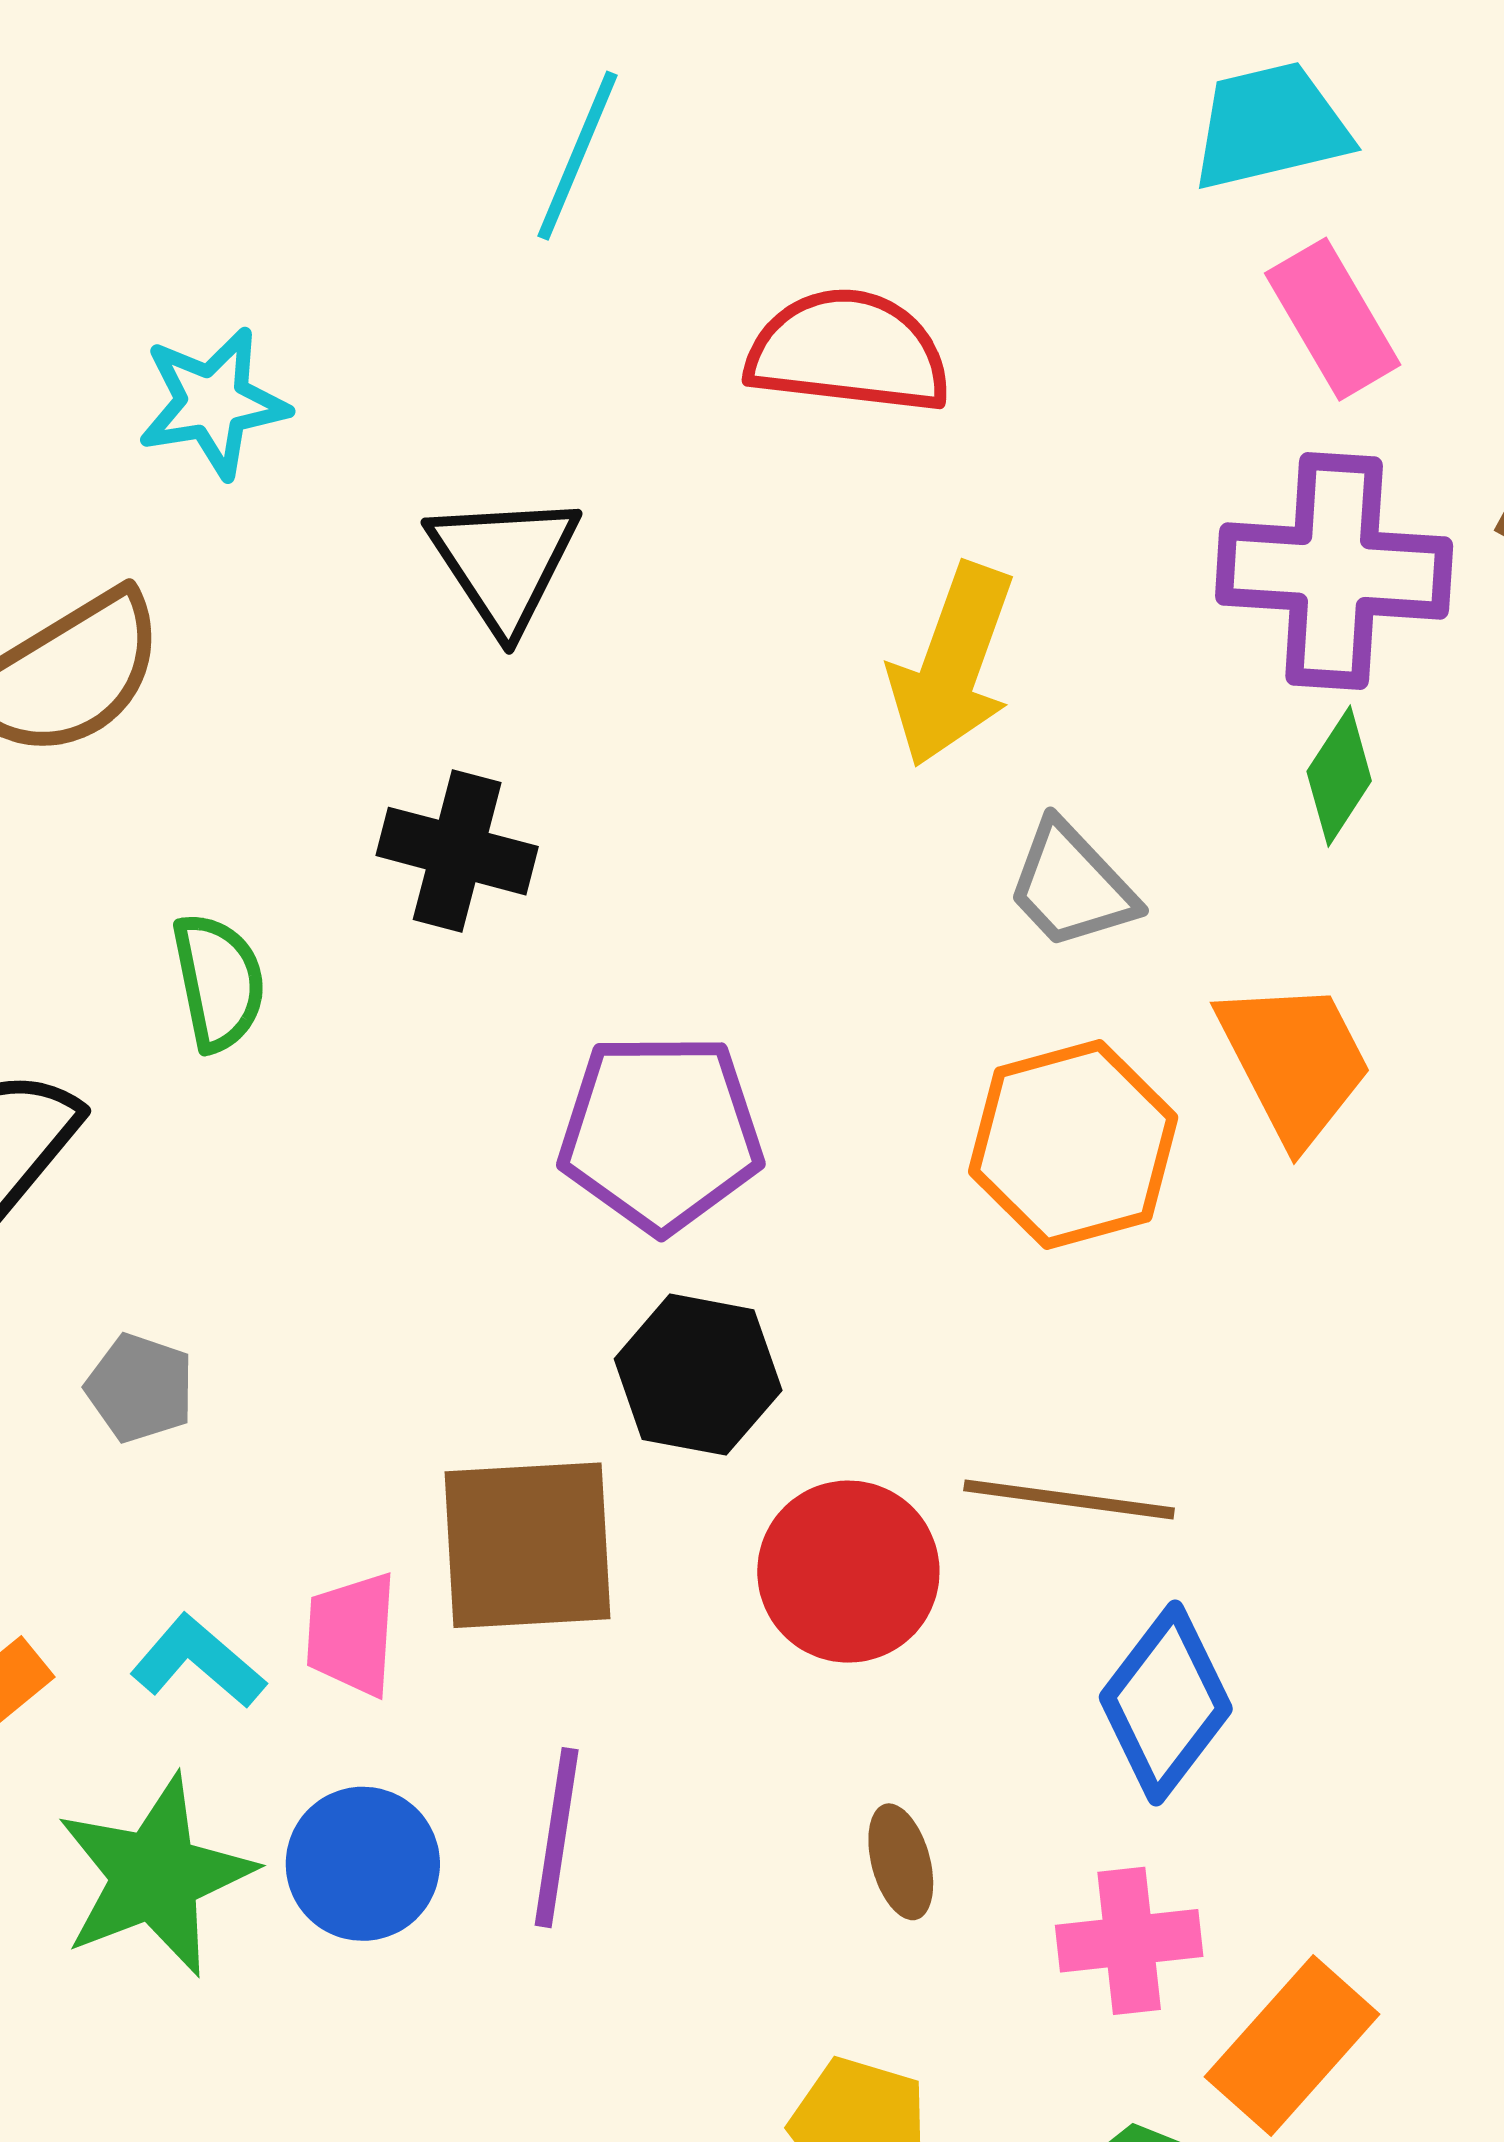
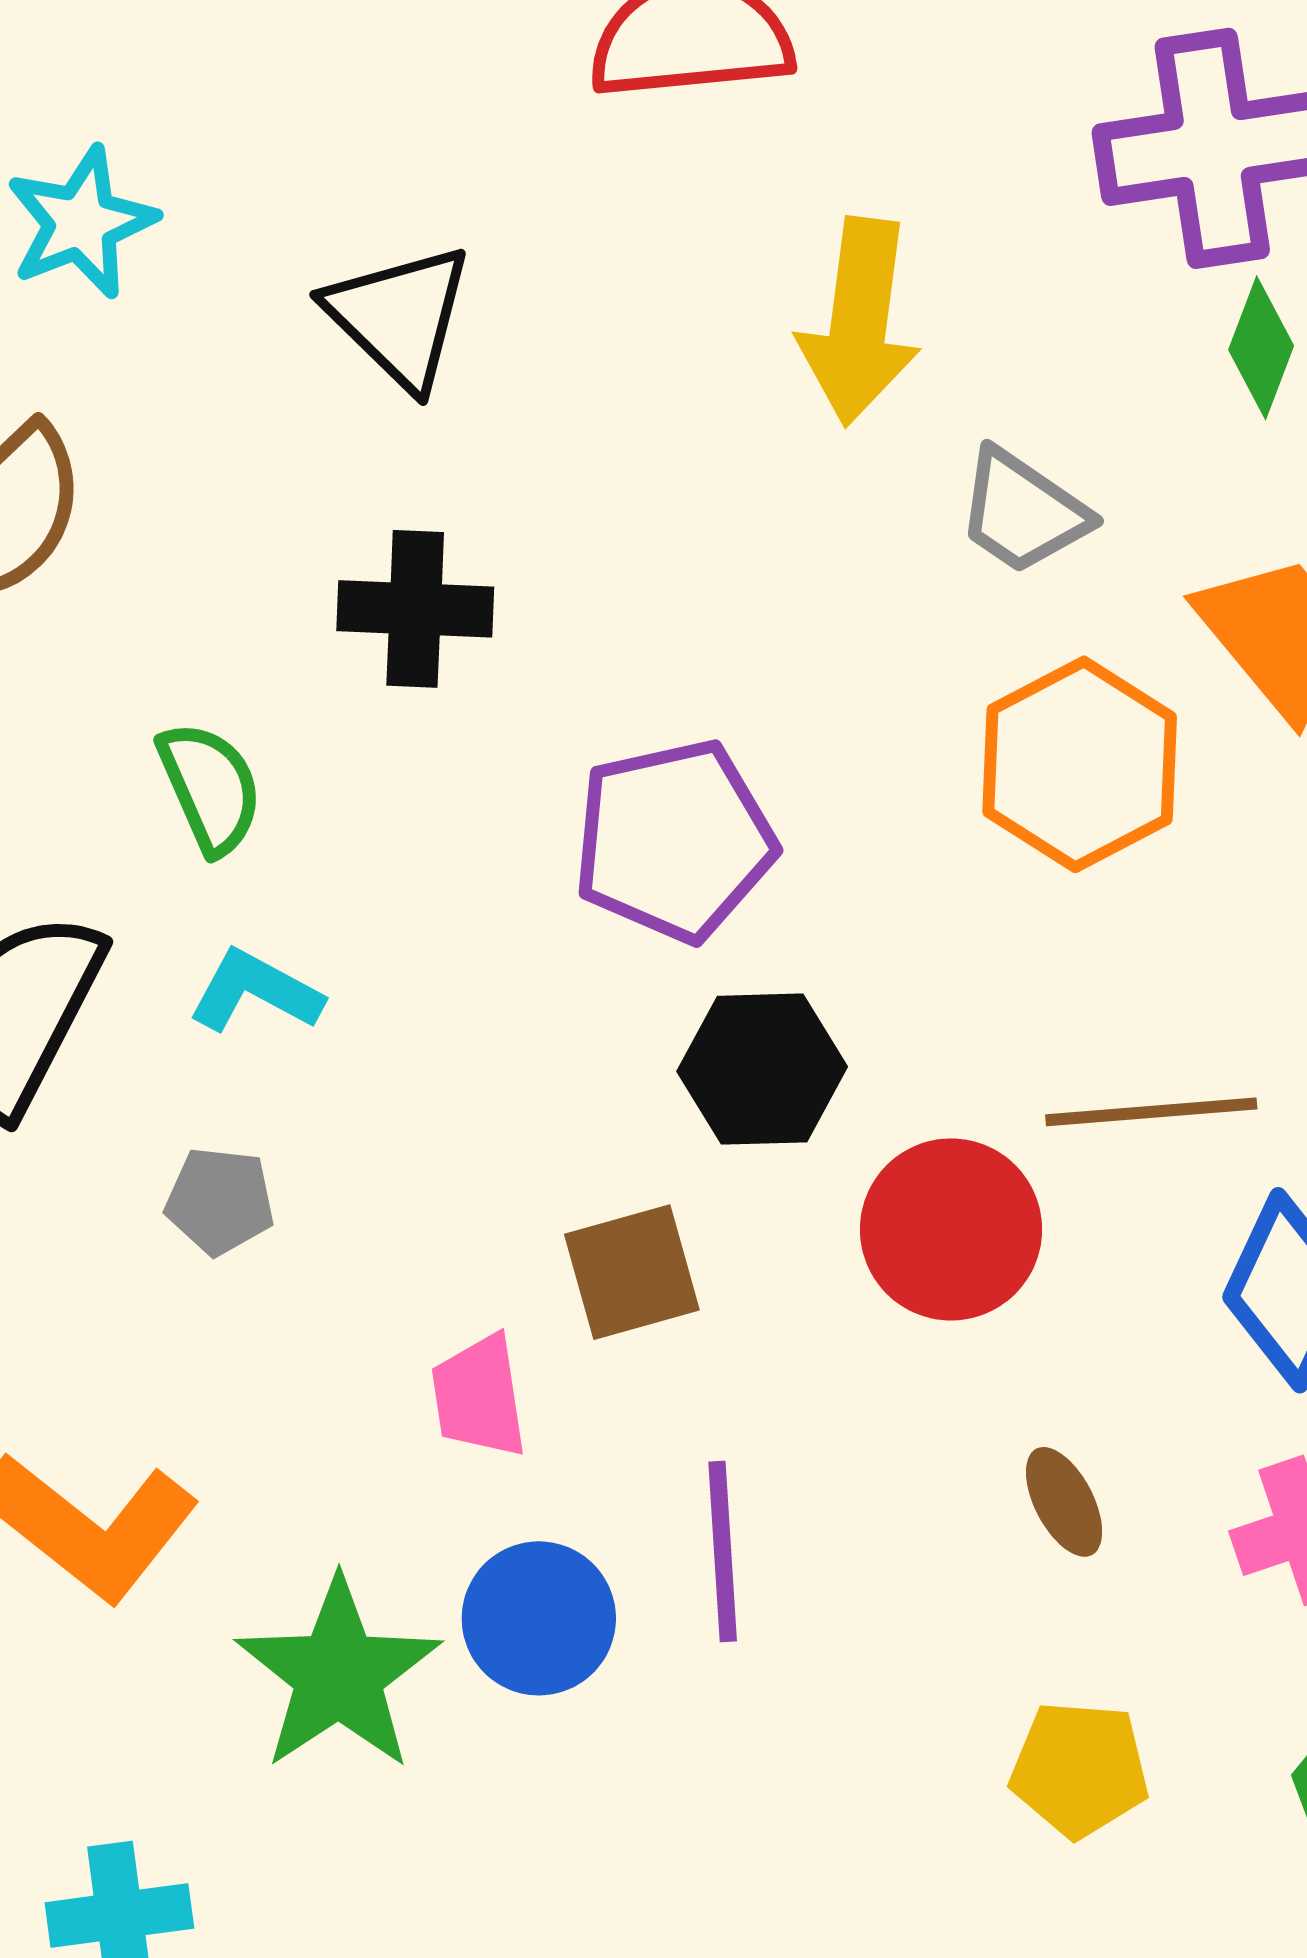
brown square: (527, 1545) -> (632, 1272), size x0.7
cyan L-shape: (198, 1662) -> (255, 991), moved

